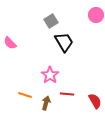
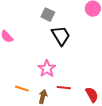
gray square: (51, 21) -> (48, 15), turned -32

